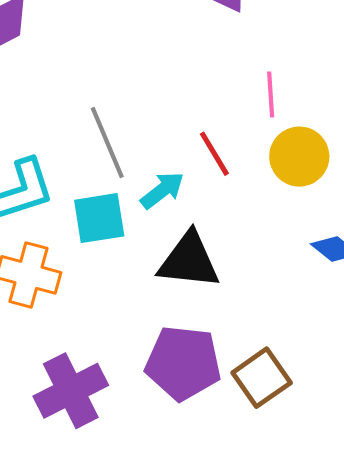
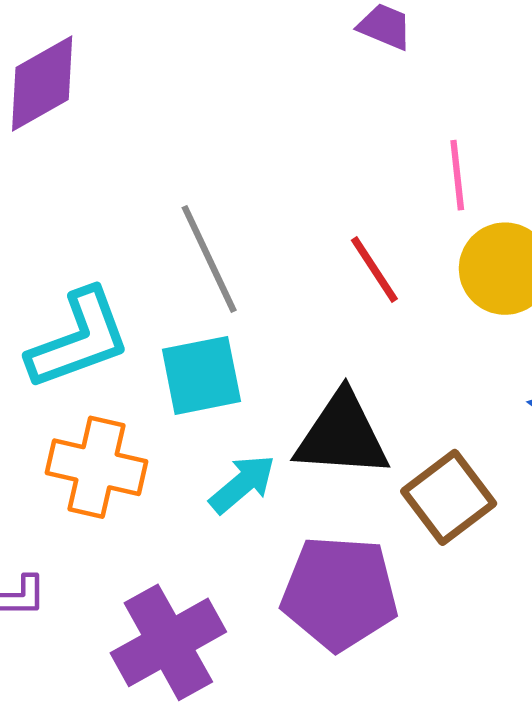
cyan arrow: (162, 190) -> (242, 484), moved
brown square: (262, 378) -> (449, 497), moved

